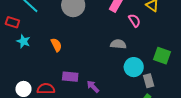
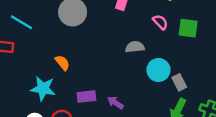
pink semicircle: (134, 21) -> (160, 22), moved
cyan star: (23, 41) -> (43, 89), moved, size x1.5
green square: (162, 56) -> (188, 28), moved

